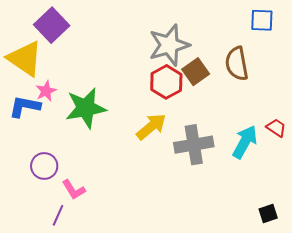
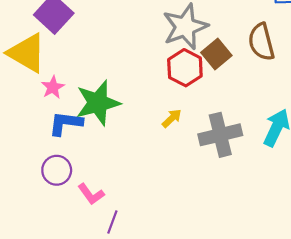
blue L-shape: (25, 107) -> (66, 123), moved
yellow arrow: (151, 127) -> (172, 118), size x0.6
purple line: (58, 215) -> (112, 222), moved

